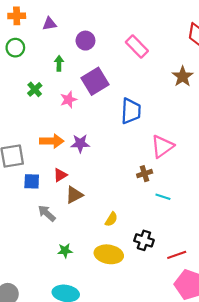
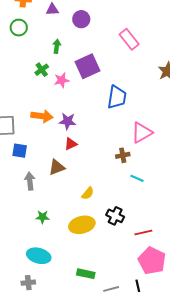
purple circle: (85, 41) -> (81, 19), moved
green cross: (35, 89) -> (42, 70), moved
red triangle: (60, 175) -> (71, 144), moved
gray arrow: (47, 213) -> (30, 181), turned 36
yellow ellipse: (109, 254) -> (82, 225), turned -30

